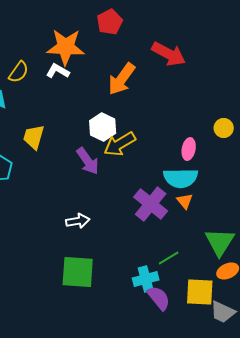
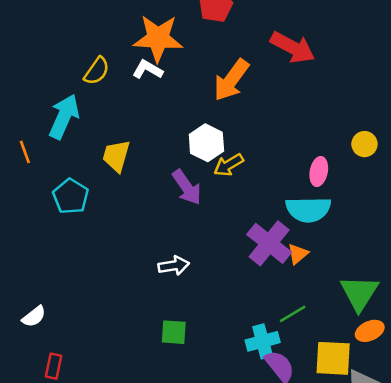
yellow arrow: (120, 144) -> (229, 165), size x0.7
orange triangle: (185, 201) -> (298, 254), moved, turned 30
green square: (78, 272) -> (174, 332), size x0.6

